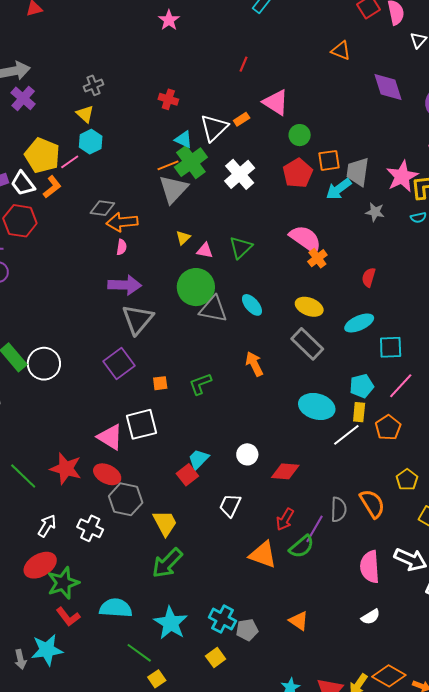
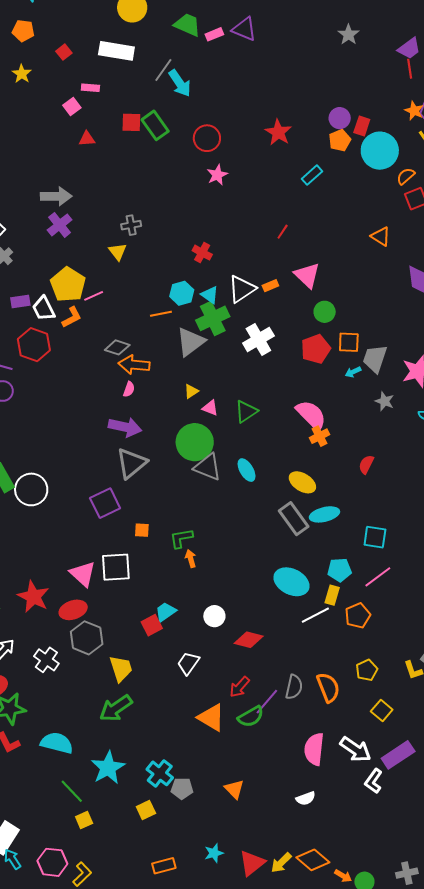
cyan hexagon: (91, 142) -> (182, 293), moved
orange line: (168, 165) -> (161, 314), moved
cyan arrow: (339, 189) -> (353, 372), size x0.6
cyan ellipse: (359, 323) -> (324, 514), moved
orange arrow: (254, 364) -> (191, 559), moved, size x0.7
red ellipse: (107, 474) -> (73, 610), turned -56

